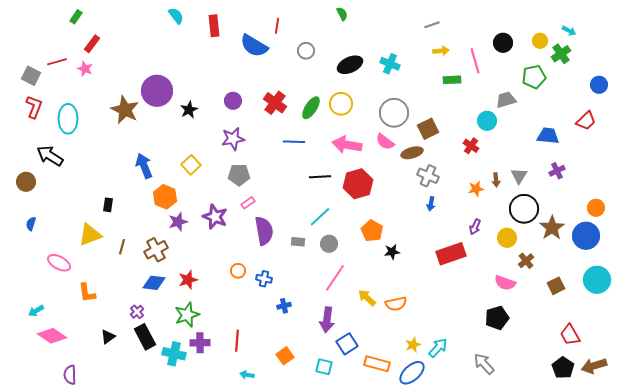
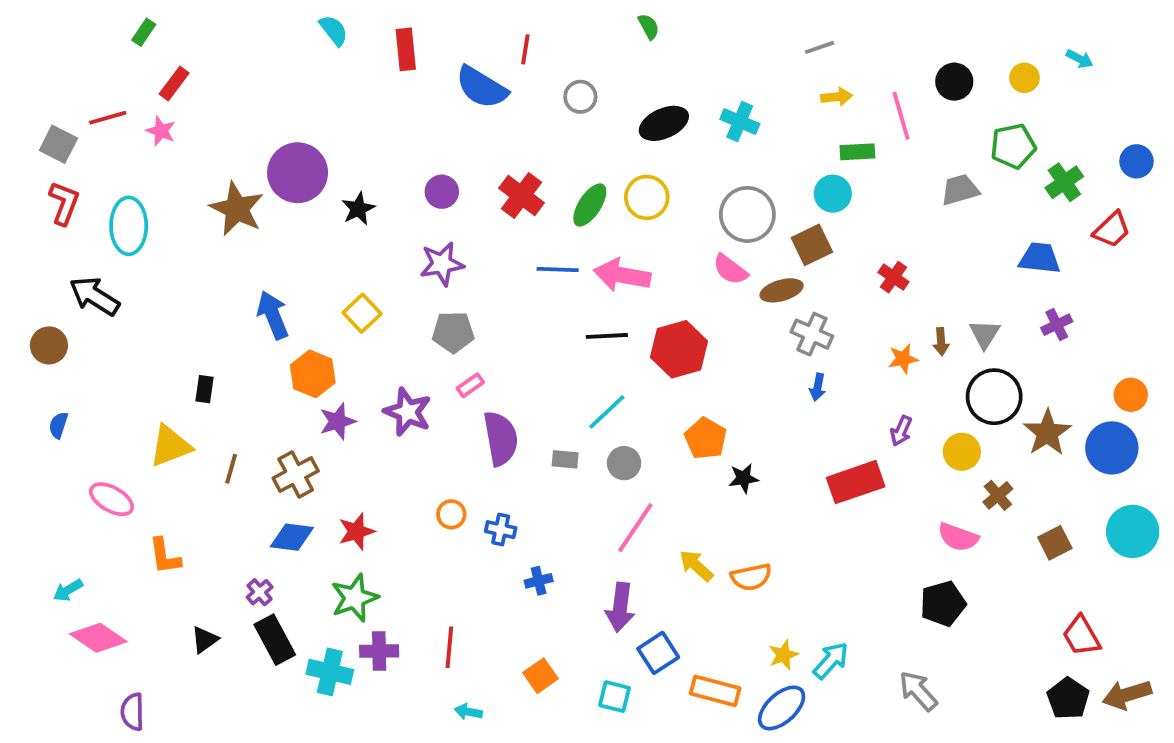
green cross: (561, 54) -> (1064, 182), moved
cyan circle: (487, 121) -> (833, 194), moved
pink arrow: (347, 145) -> (622, 275), moved

